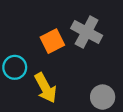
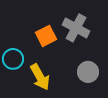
gray circle: (103, 97) -> (88, 72), moved

